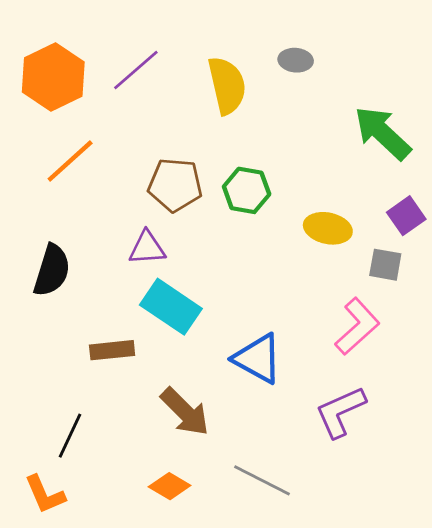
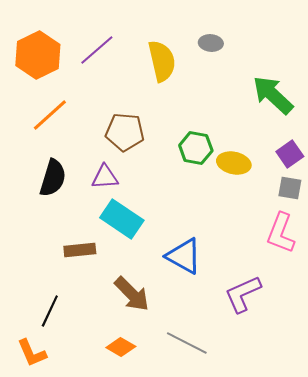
green hexagon: (247, 190) -> (196, 148), moved
gray square: (385, 265) -> (290, 188), moved
black semicircle: (52, 270) -> (53, 178), moved
pink L-shape: (357, 326) -> (281, 233), moved, turned 153

